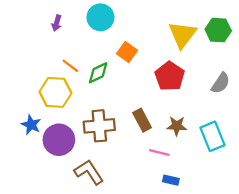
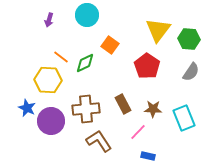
green hexagon: (218, 30) -> (189, 39), moved
pink line: (159, 152) -> (138, 132), turned -60
brown L-shape: (89, 172) -> (99, 141), moved

